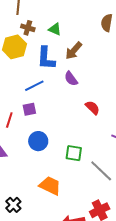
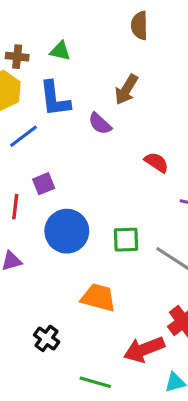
brown arrow: (74, 51) -> (126, 90), moved
blue line: (34, 86) -> (23, 136), moved
red semicircle: (93, 108) -> (156, 162), moved
blue circle: (38, 141) -> (67, 231), size x1.4

